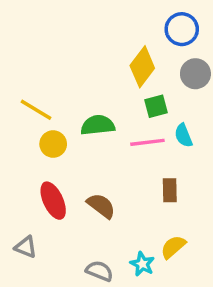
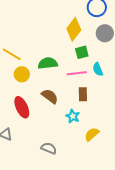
brown rectangle: (170, 190) -> (83, 94), moved
brown semicircle: (101, 206) -> (50, 96), moved
cyan star: (142, 264) -> (73, 116), moved

